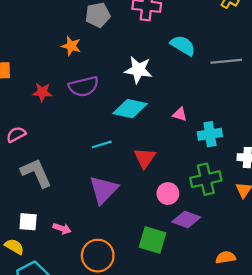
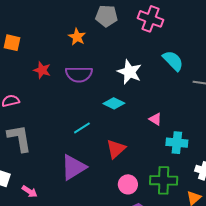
cyan diamond: (130, 109) -> (114, 103), size x0.7
cyan line: (102, 144) -> (82, 128), turned -30

